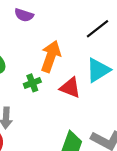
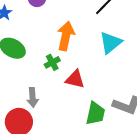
red triangle: (70, 88) -> (75, 79), moved

